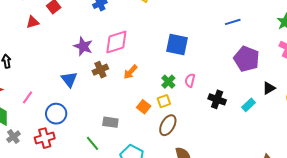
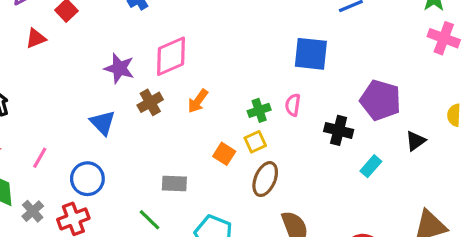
blue square: (177, 45) -> (311, 54), moved
purple pentagon: (247, 59) -> (380, 100), moved
green cross: (168, 82) -> (259, 110), turned 32
black triangle: (269, 88) -> (416, 141), moved
cyan rectangle: (249, 105) -> (371, 166), moved
gray cross: (13, 137) -> (33, 211), moved

